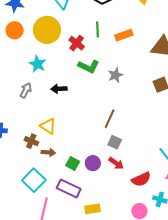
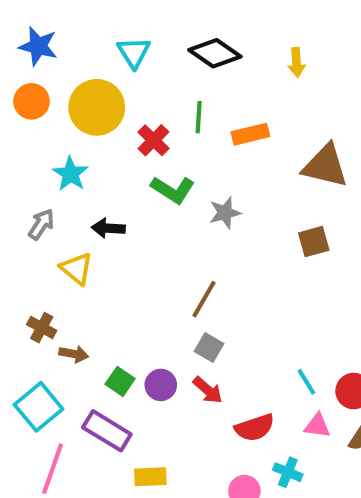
yellow triangle: (48, 126) -> (76, 269), moved

